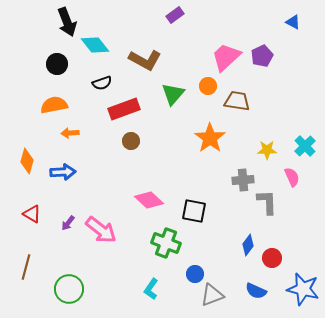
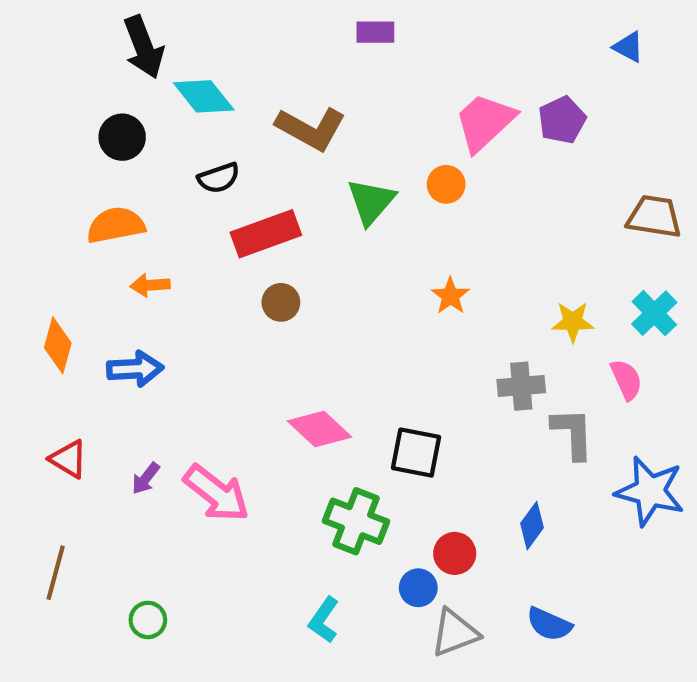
purple rectangle: (175, 15) -> (375, 32), turned 36
brown trapezoid: (237, 101) -> (654, 217), moved
orange star: (210, 138) -> (450, 296), size x0.6
red circle: (272, 258) -> (455, 553), moved
green circle: (69, 289) -> (148, 620), size x0.6
blue star: (303, 289) -> (650, 491), moved

